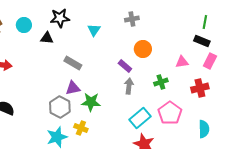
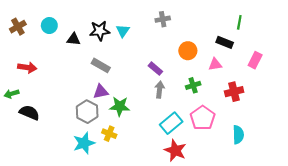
black star: (60, 18) -> (100, 31), moved
black rectangle: (202, 41) -> (225, 42), moved
orange circle: (143, 49) -> (188, 51), moved
pink rectangle: (210, 61) -> (255, 60), moved

